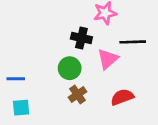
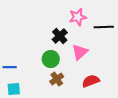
black cross: (81, 38) -> (60, 36), turned 35
black line: (133, 42) -> (104, 27), moved

